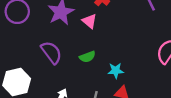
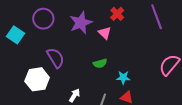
purple semicircle: (51, 52) -> (55, 58), moved

